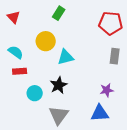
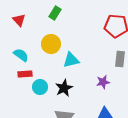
green rectangle: (59, 13) -> (55, 13), moved
purple star: (107, 90) -> (103, 82), moved
cyan circle: (35, 93) -> (40, 87), moved

